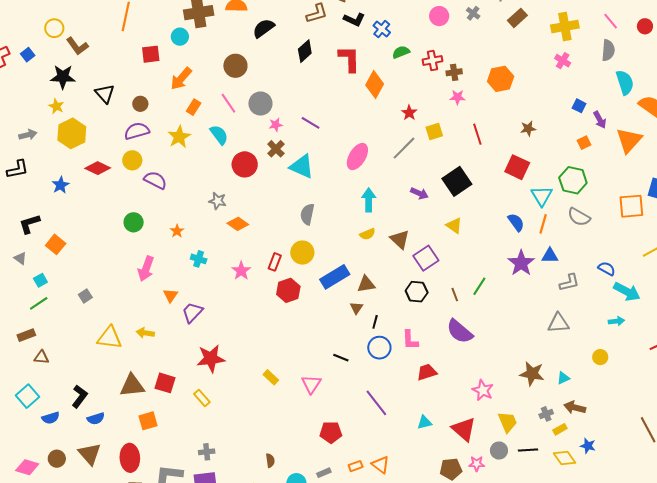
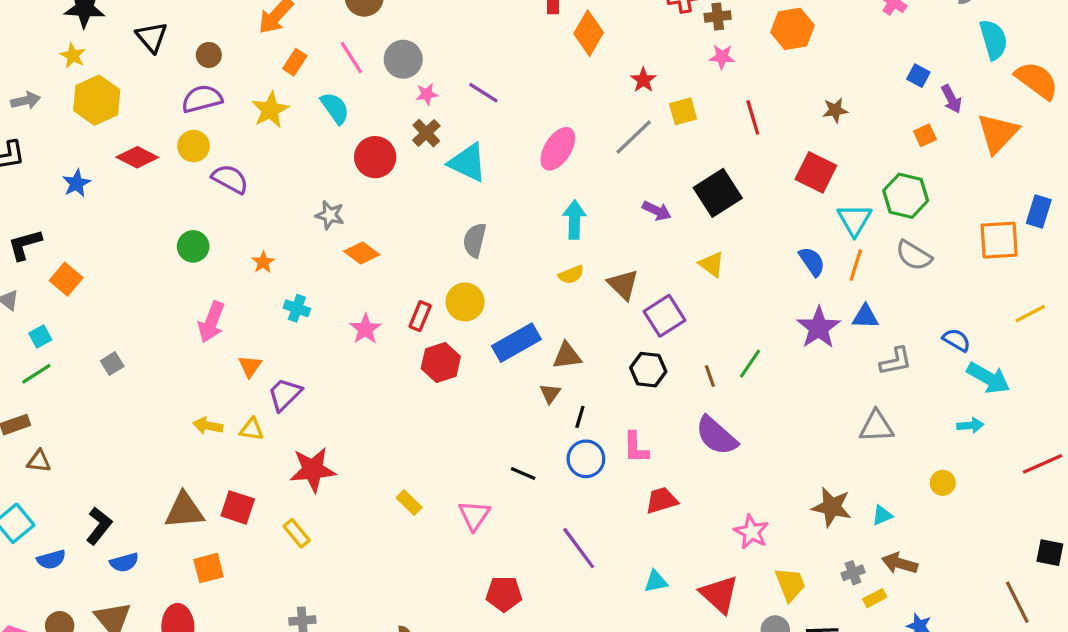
yellow triangle: (110, 338) -> (252, 429), moved, size x0.6

